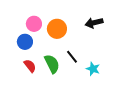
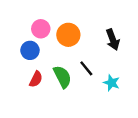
black arrow: (94, 23) -> (113, 40), moved, turned -96
red semicircle: (30, 66) -> (36, 79), turned 64

